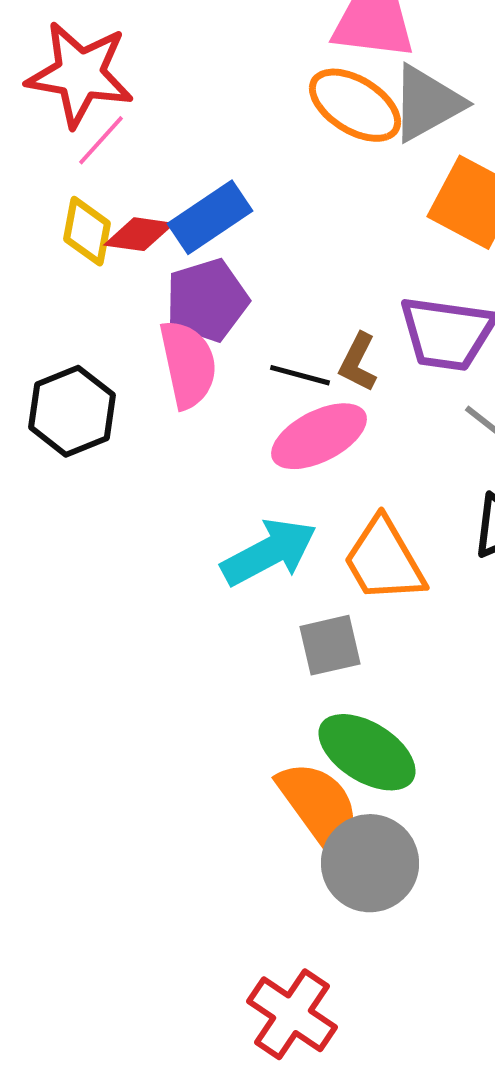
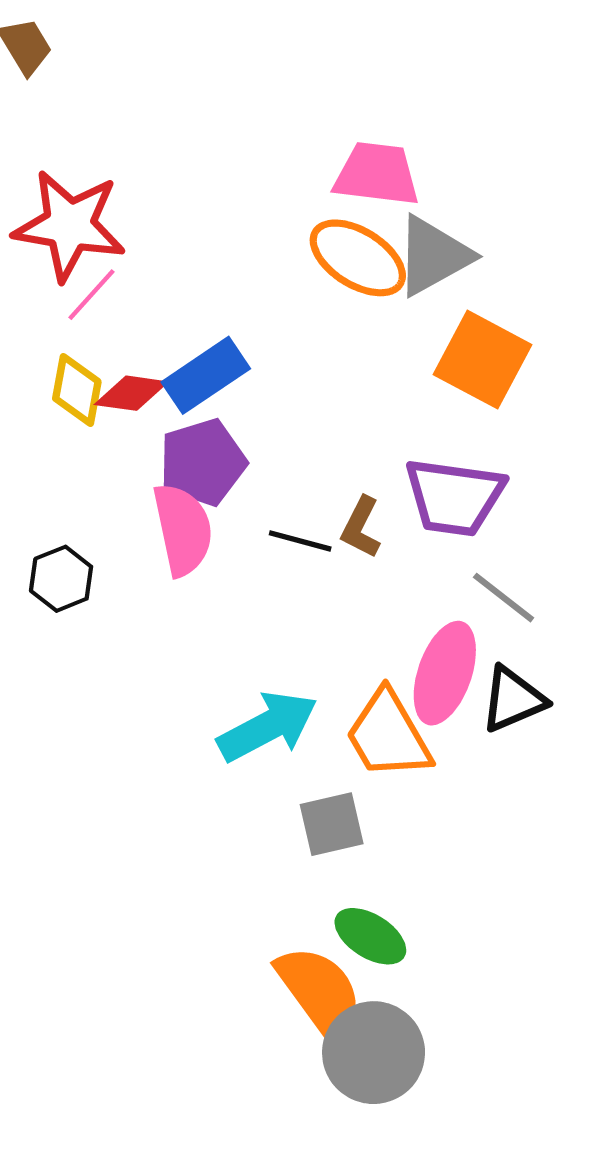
black hexagon: (72, 411) -> (61, 579), size x0.7
pink ellipse: (319, 436) -> (445, 673), moved, turned -44
green ellipse: (367, 752) -> (370, 936), size x0.7

